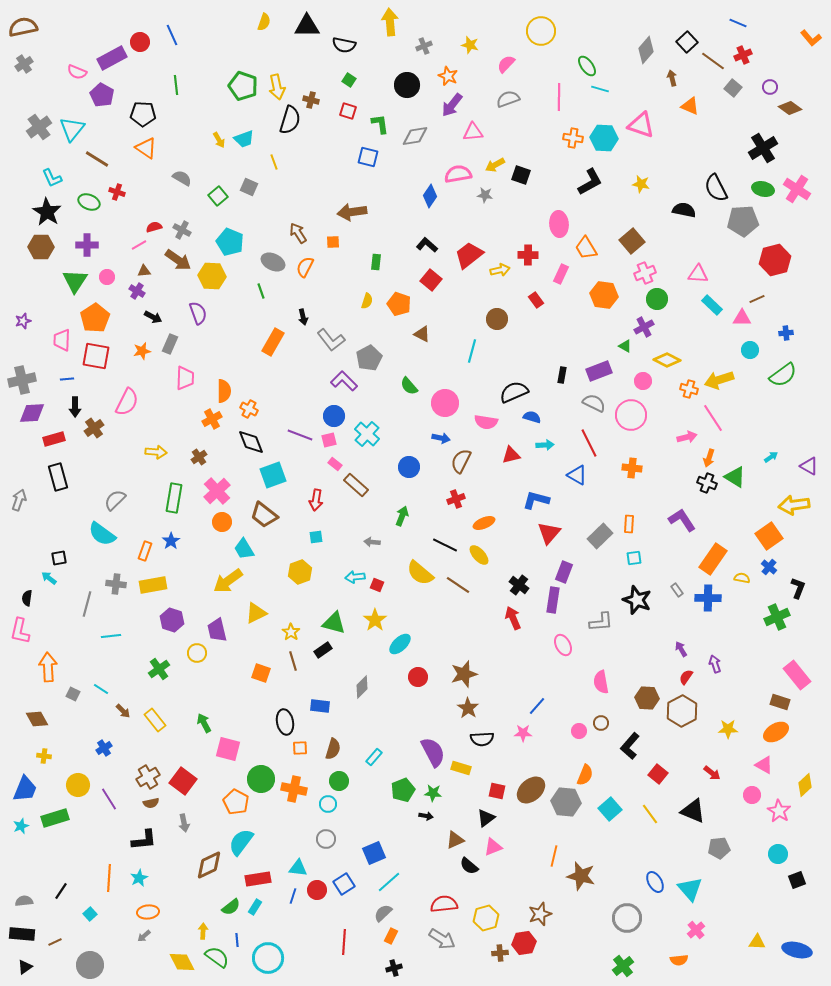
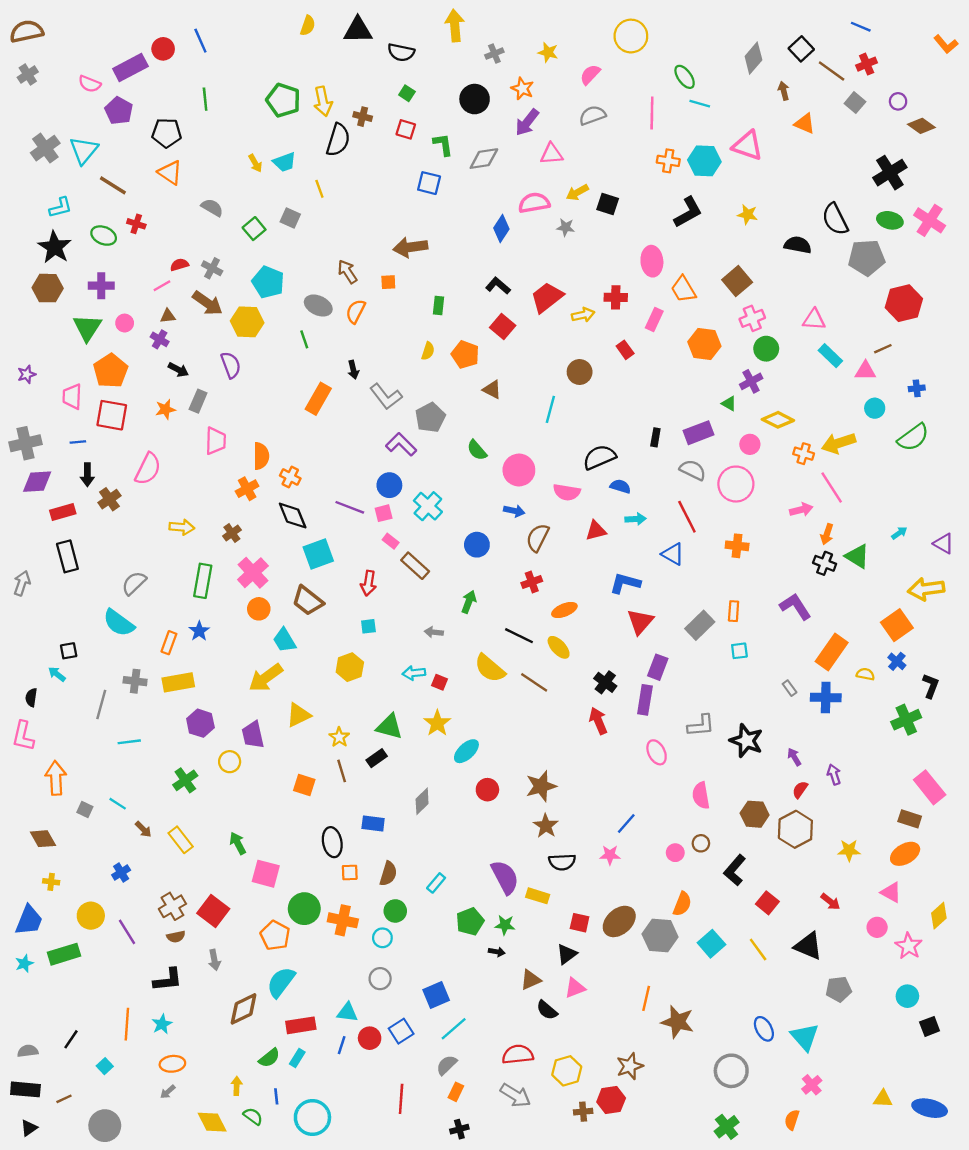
cyan L-shape: (52, 178) -> (60, 208), turned -80
black star: (637, 600) -> (746, 741), moved
green semicircle: (217, 957) -> (253, 1116), size x0.7
orange semicircle: (679, 960) -> (792, 1120), turned 114

